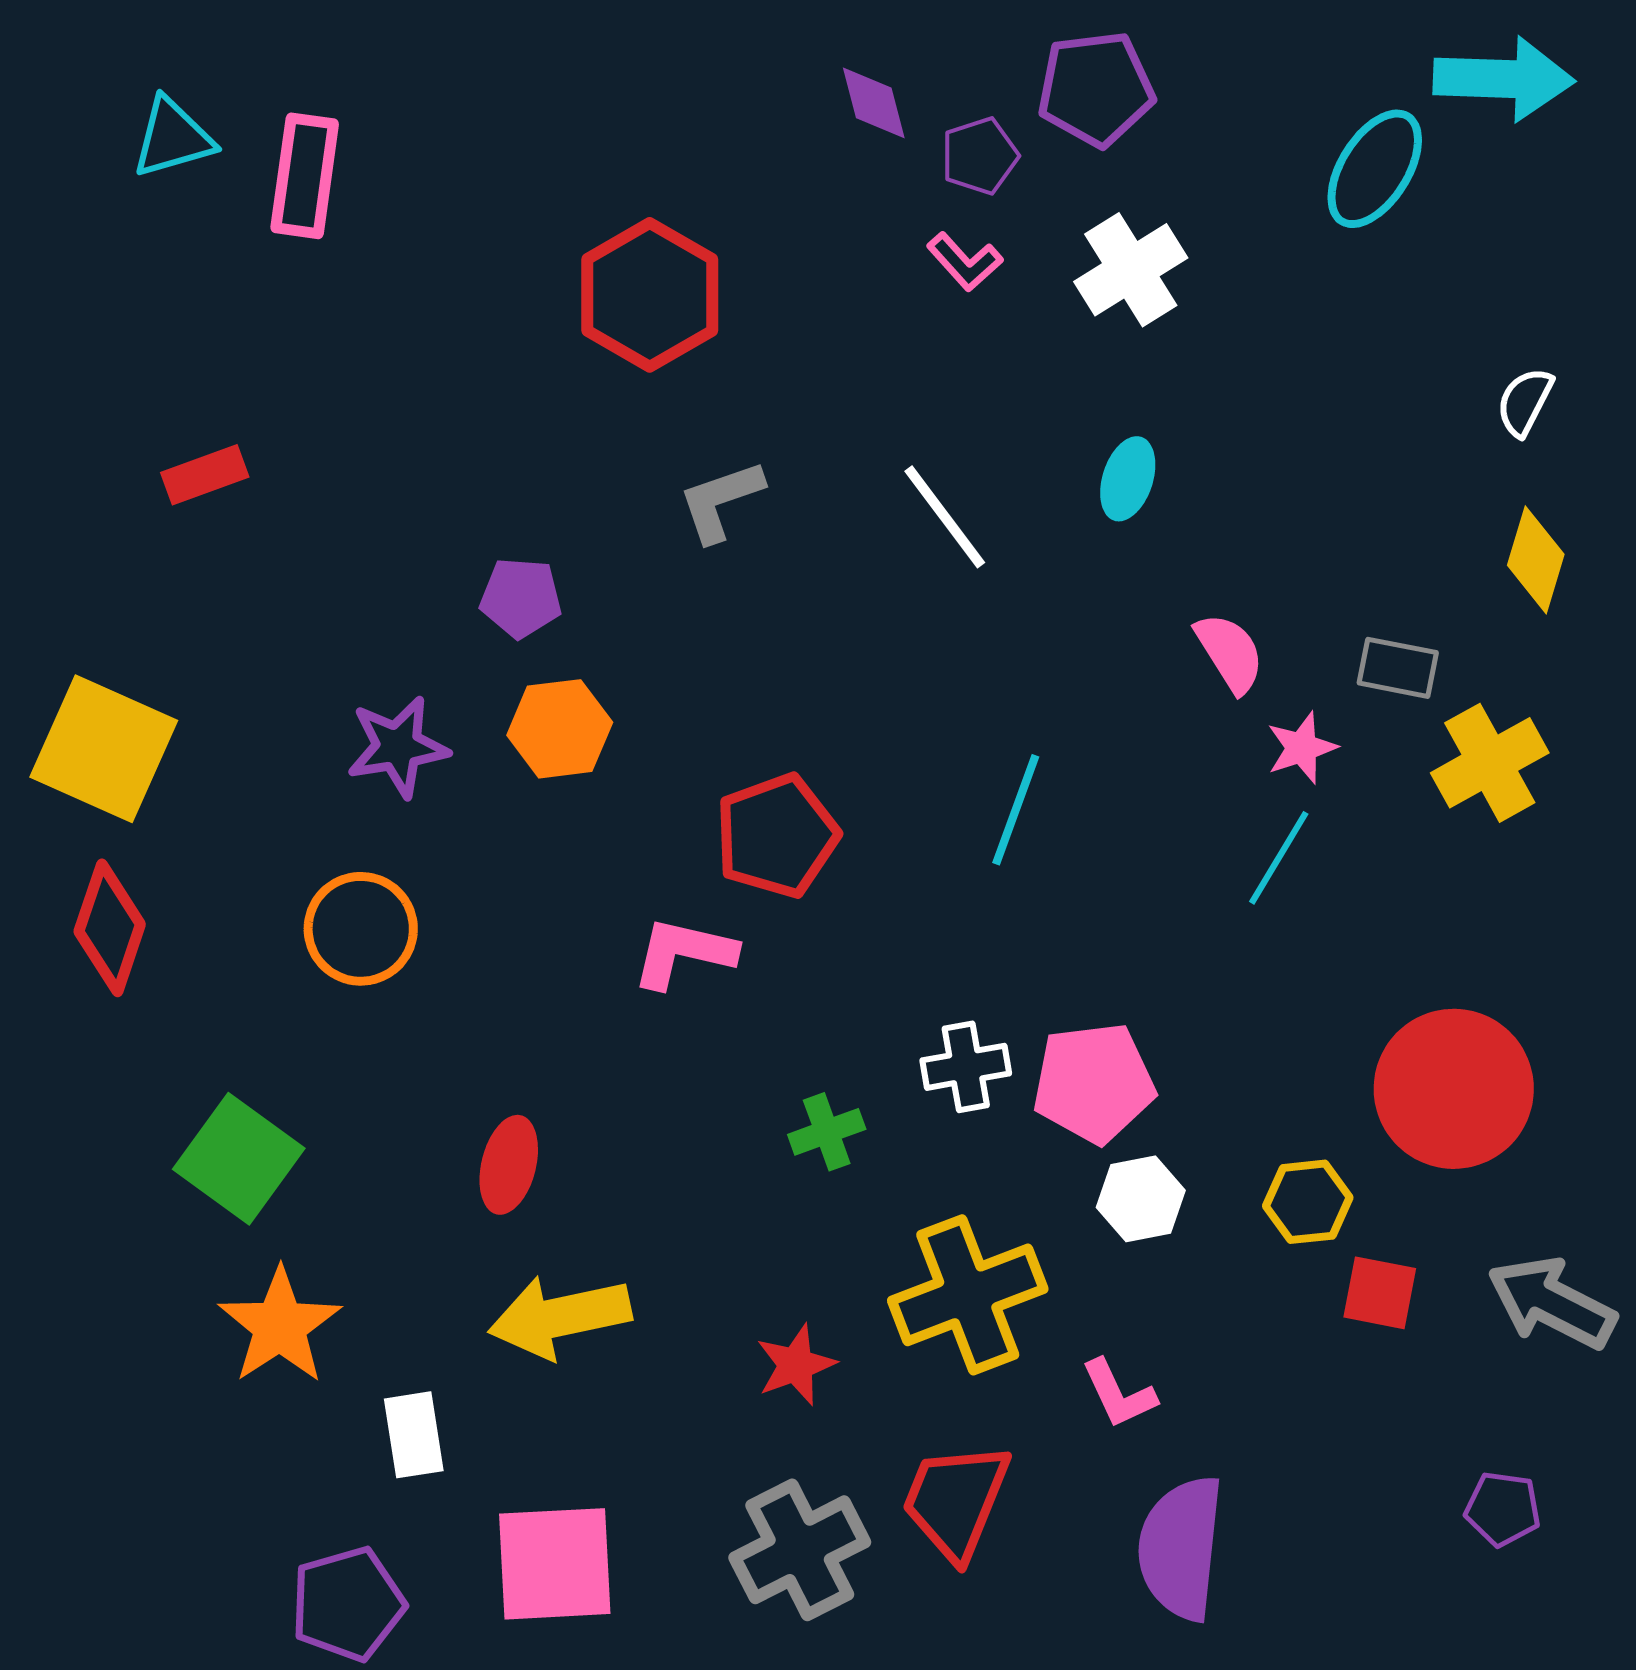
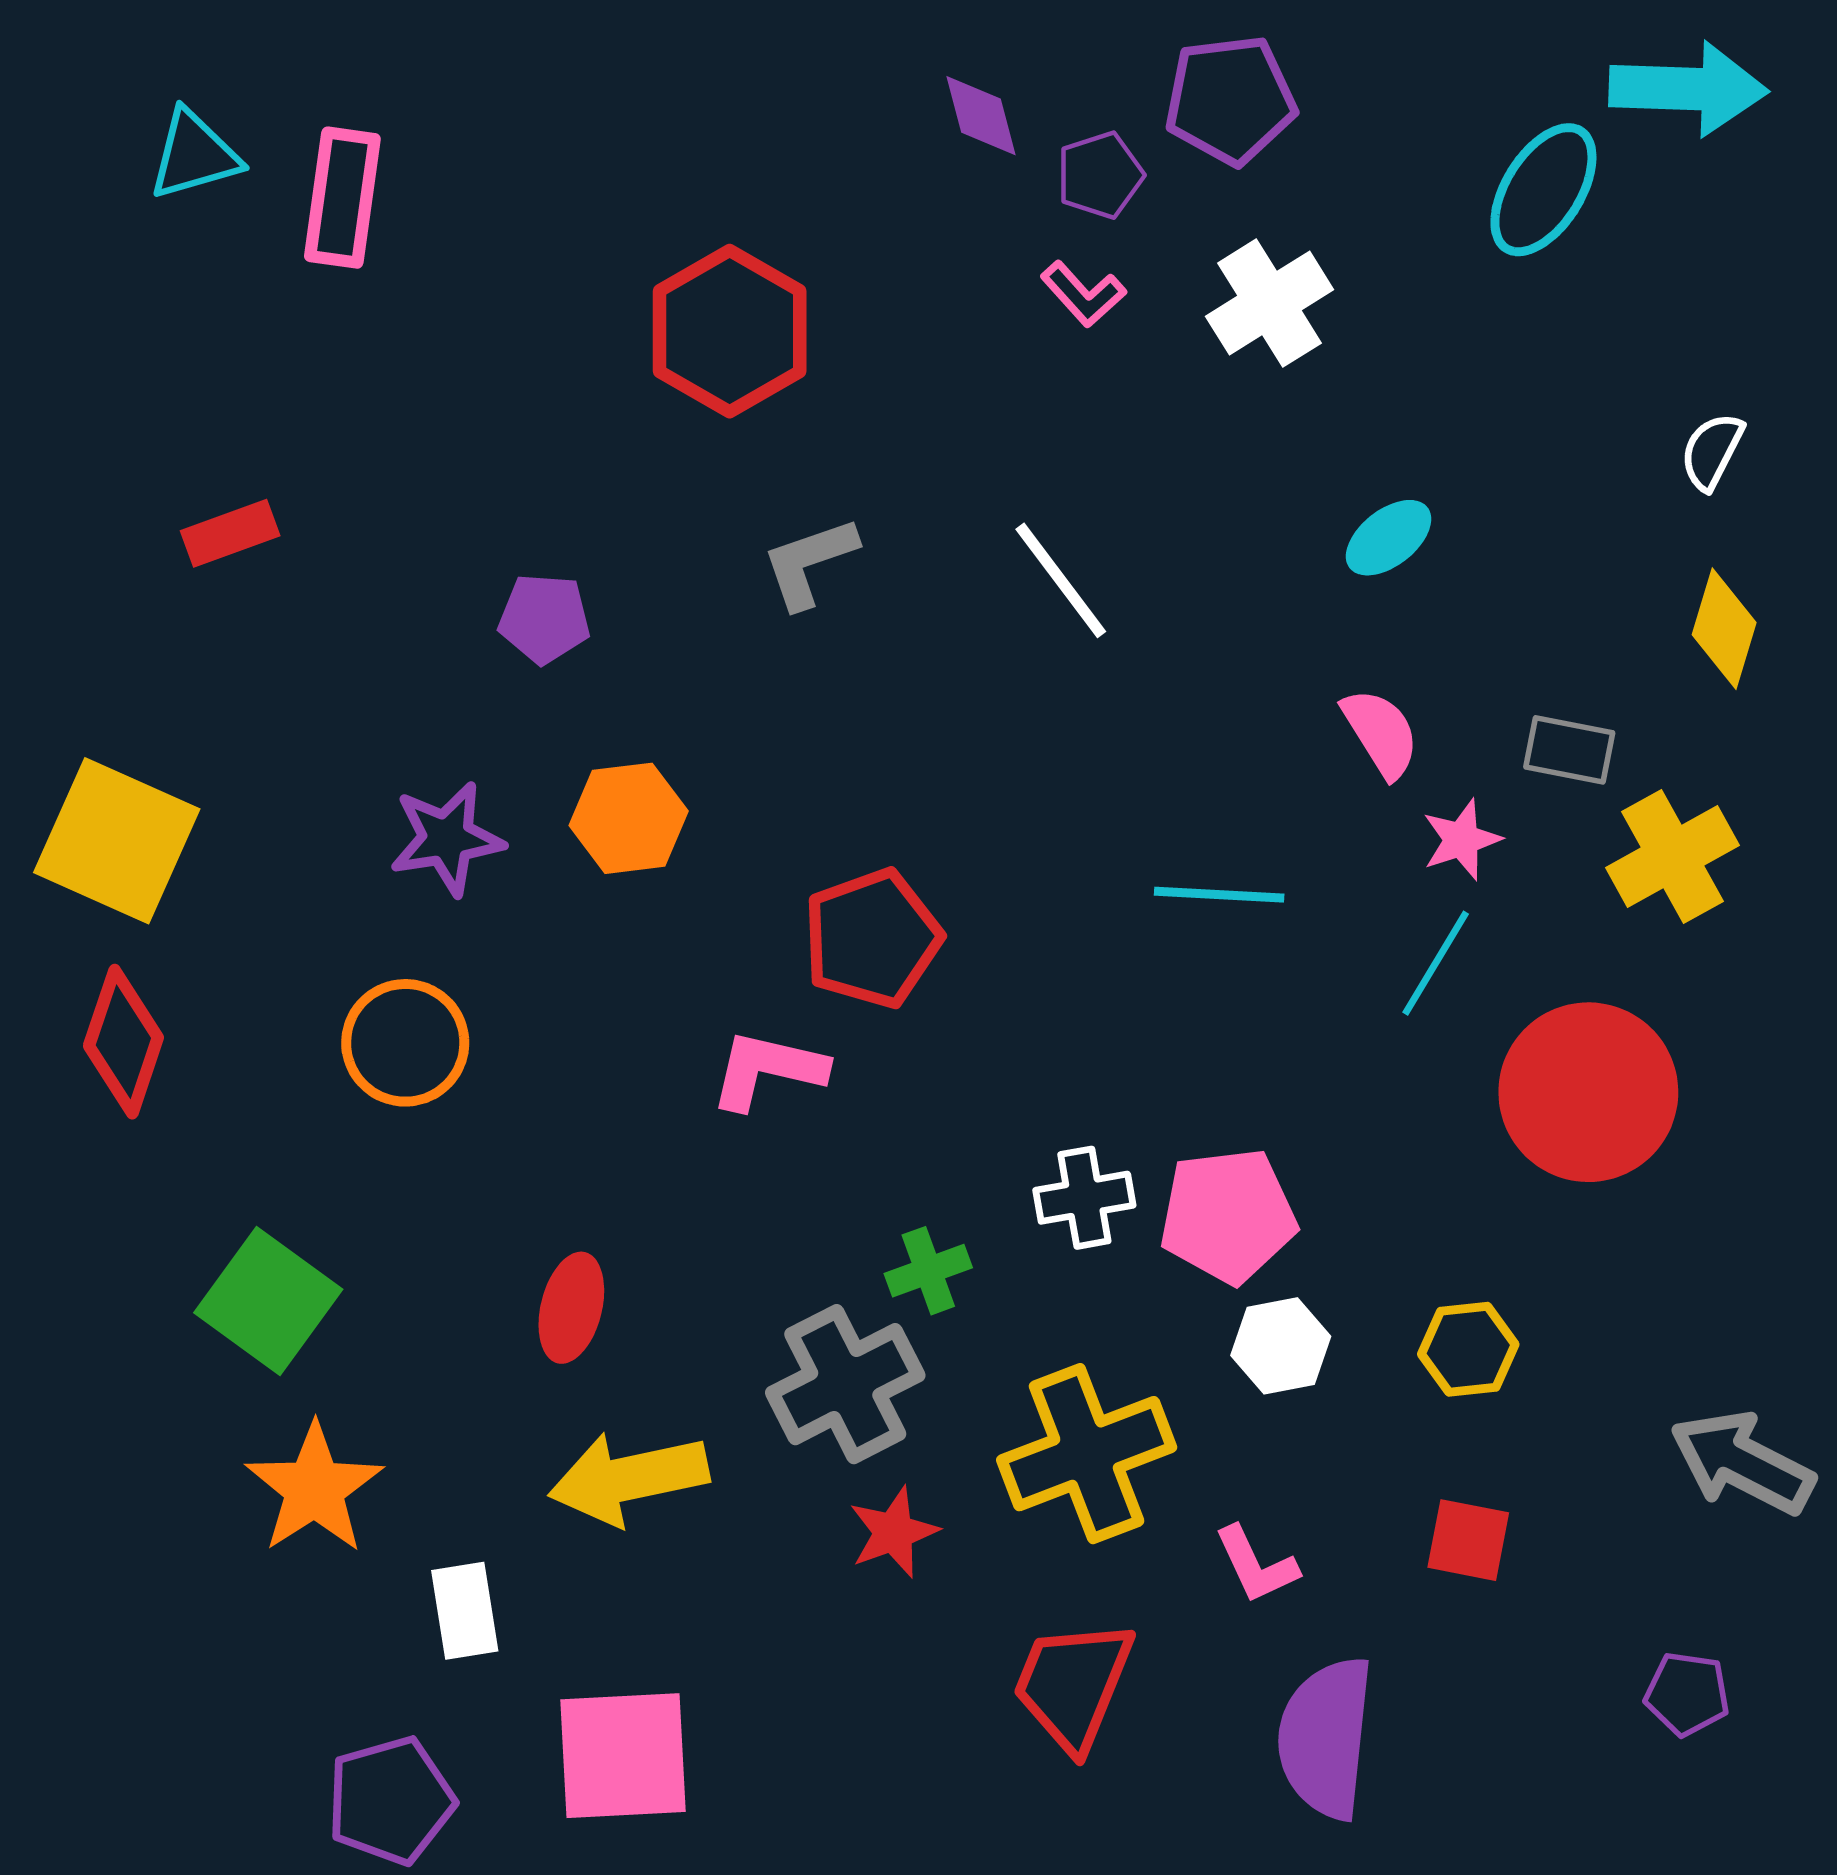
cyan ellipse: (1128, 479) -> (1389, 538), moved, turned 34
purple pentagon: (521, 598) -> (544, 618), moved
cyan line: (1016, 810) -> (1219, 895), moved, turned 73
red circle: (1454, 1089) -> (1588, 1092), moved
red square: (1380, 1293) -> (1468, 1540), moved
gray cross: (800, 1550) -> (845, 1384), moved

